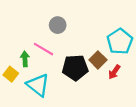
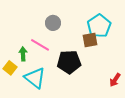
cyan pentagon: (120, 41) -> (99, 26), moved
brown square: (98, 60) -> (90, 40), moved, turned 35
red arrow: (114, 72) -> (115, 80), moved

